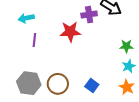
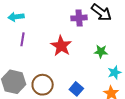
red star: (70, 32) -> (61, 46), moved, turned 30
green star: (126, 46) -> (101, 52), moved

